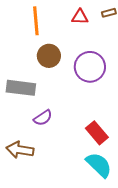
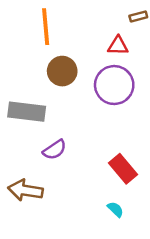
red triangle: (80, 17) -> (118, 46), moved
cyan semicircle: (99, 165) -> (115, 209), moved, size x0.5

